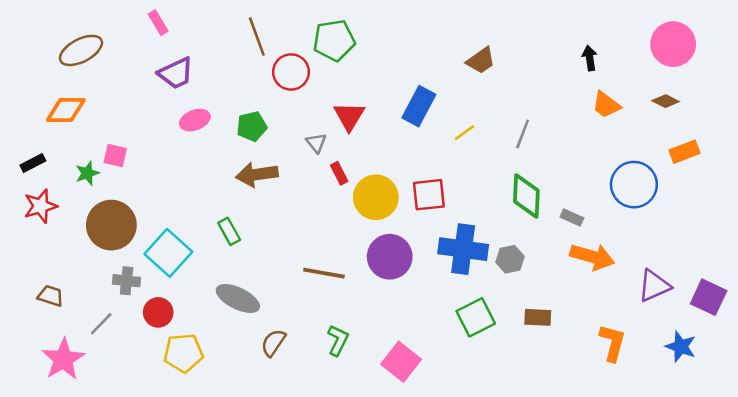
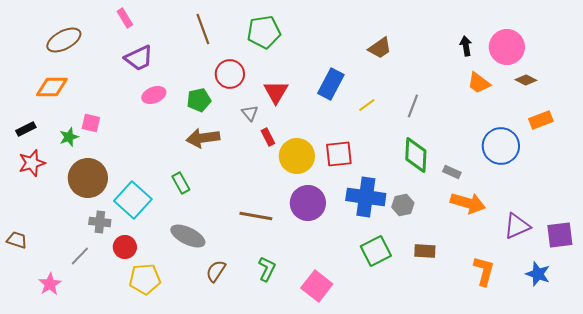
pink circle: (673, 44) -> (507, 47), moved
red circle: (291, 72) -> (230, 74), moved
brown trapezoid: (51, 296) -> (17, 240), moved
purple square: (709, 297) -> (560, 235), turned -32
pink star: (63, 359) -> (50, 284), size x0.7

